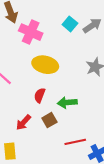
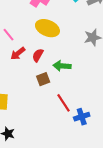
red arrow: (23, 122) -> (18, 54), moved
red line: (75, 142) -> (64, 103), turned 60

